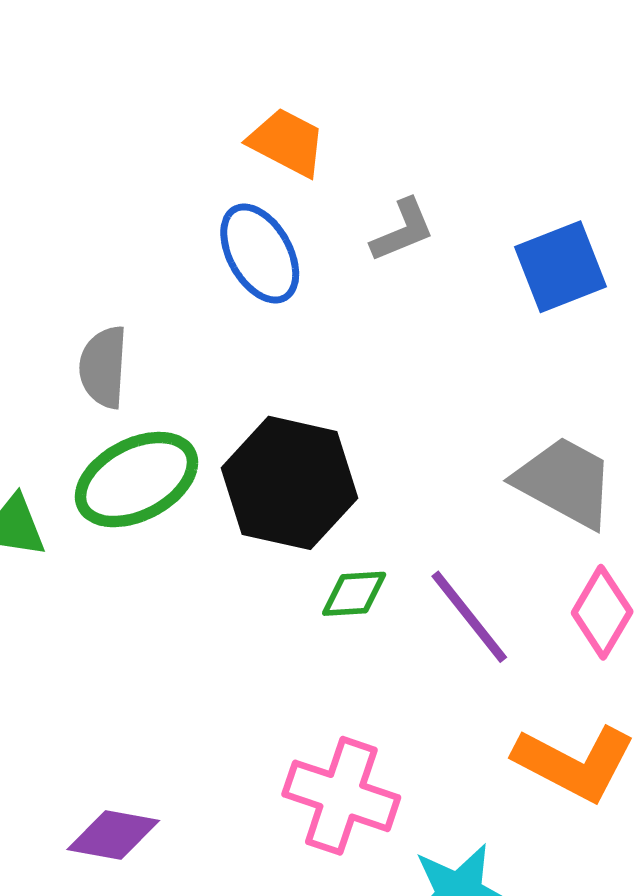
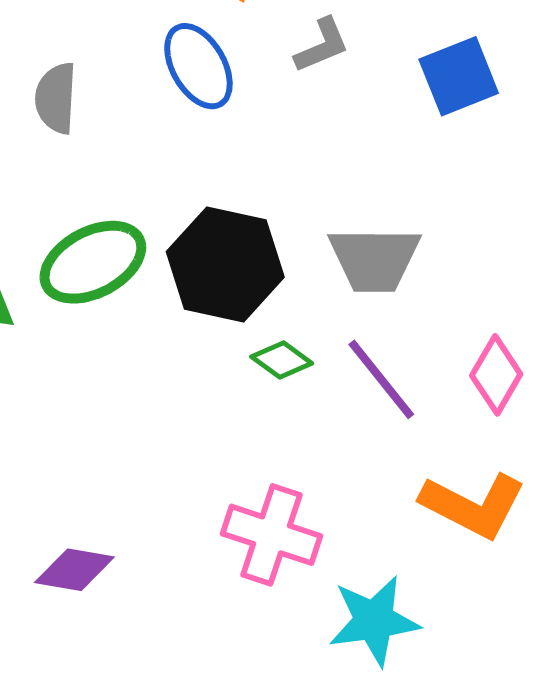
gray semicircle: (103, 367) -> (56, 98), moved
gray trapezoid: (565, 482) -> (374, 259), moved, turned 152
green diamond: (354, 594) -> (282, 360), turned 40

